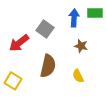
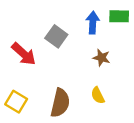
red arrow: (19, 43) -> (24, 54), turned -100
brown semicircle: (48, 66) -> (60, 103), moved

